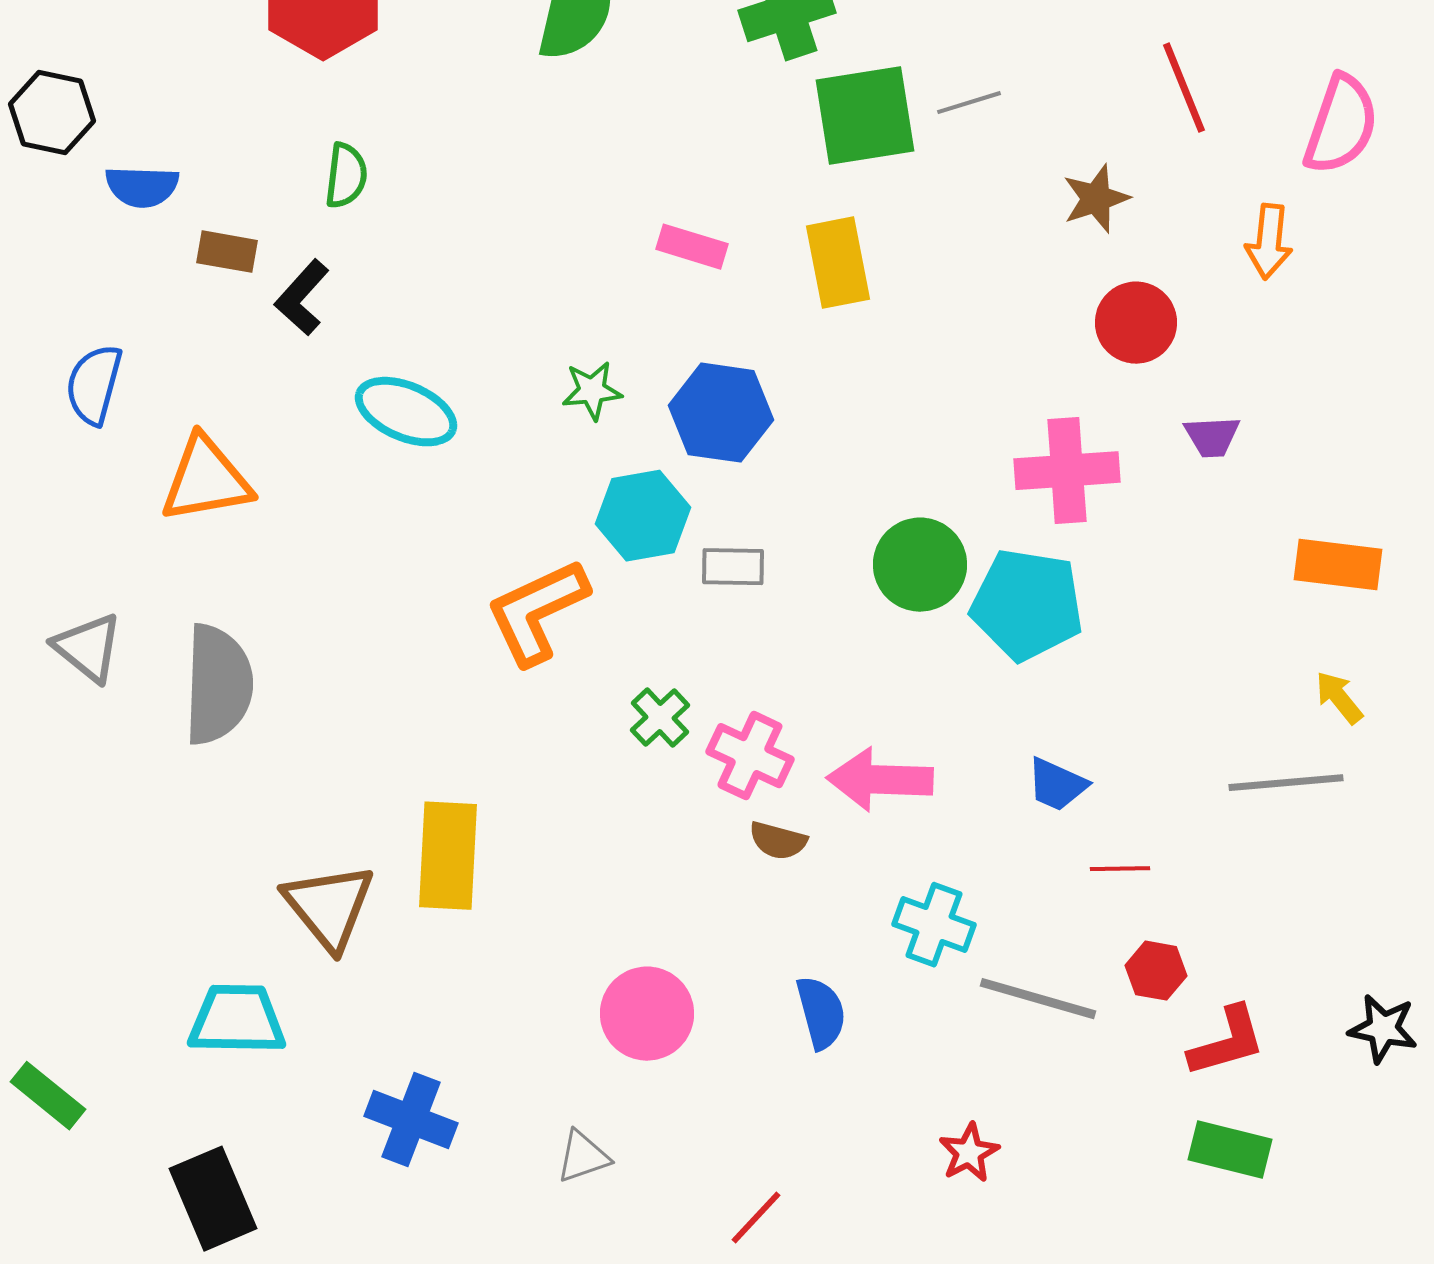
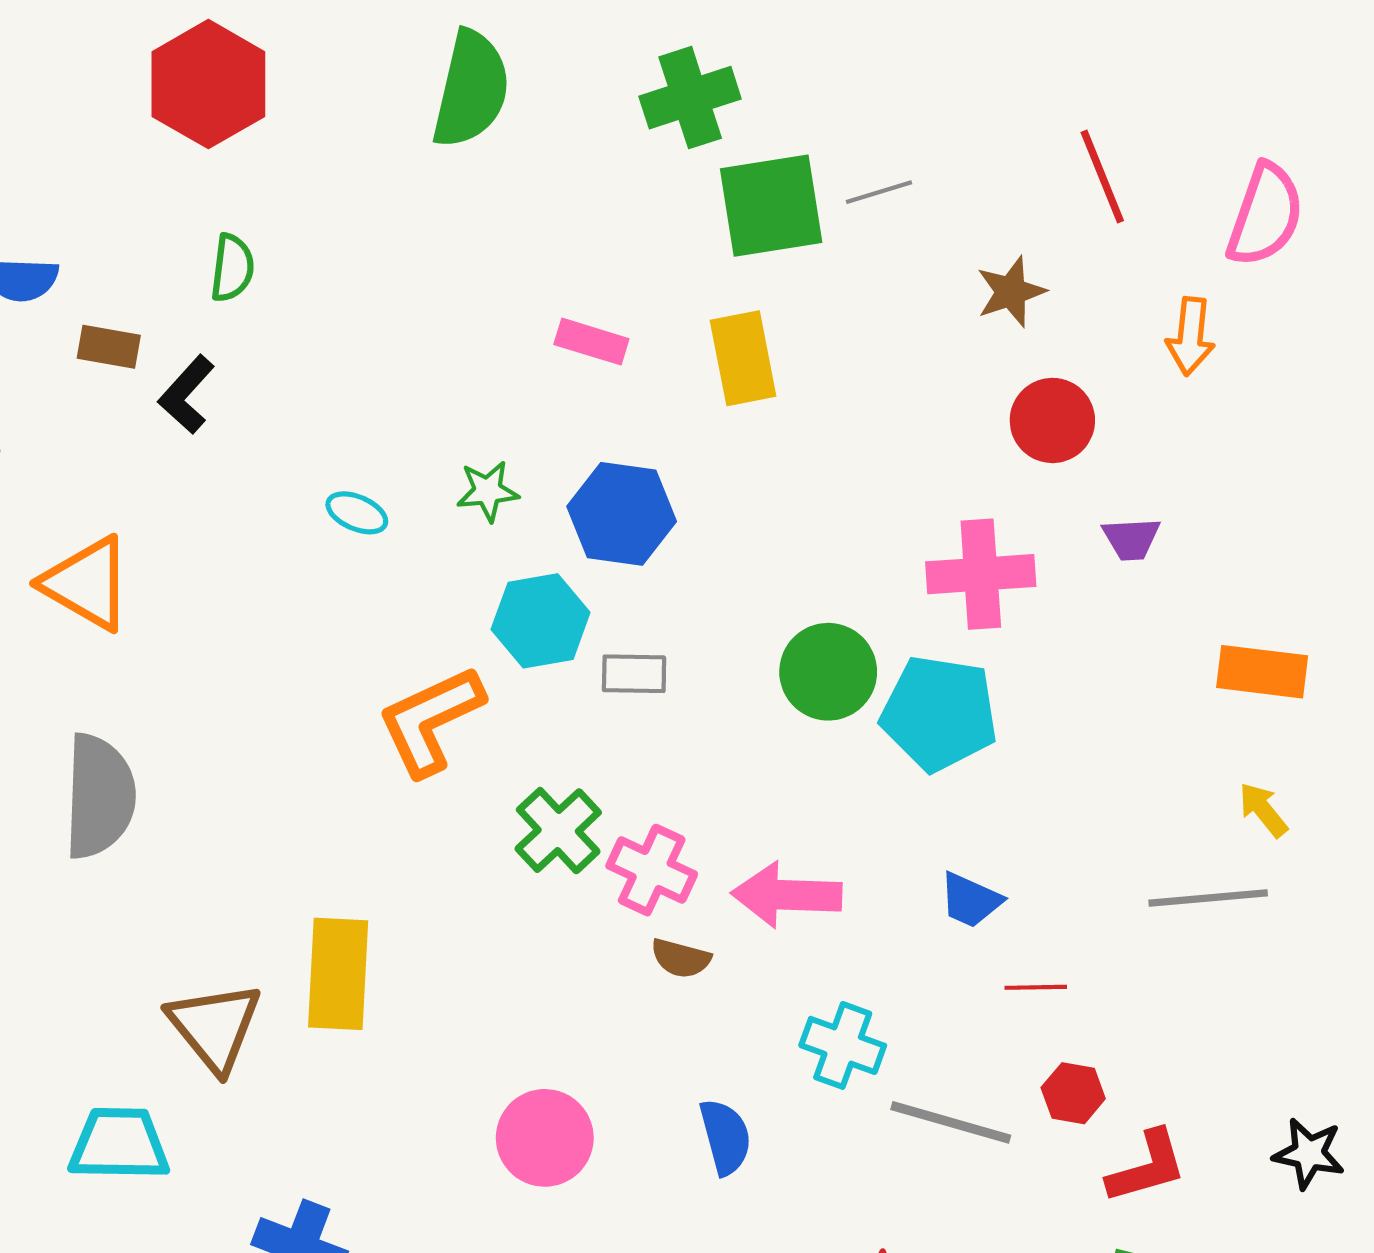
cyan ellipse: (406, 412) -> (357, 513), moved, size x0.6
orange triangle: (206, 480) -> (87, 583), turned 40
green cross: (660, 718) -> (558, 831), size x1.4

